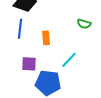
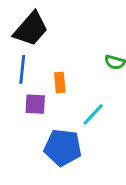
purple square: (29, 64) -> (35, 104), moved

